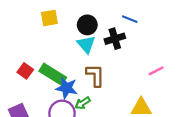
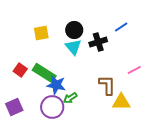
yellow square: (49, 18) -> (41, 33), moved
blue line: (130, 19) -> (121, 27), moved, turned -56
brown L-shape: (95, 75) -> (107, 85), moved

